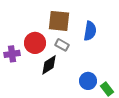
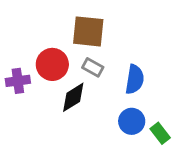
blue semicircle: (90, 31) -> (135, 79), moved

